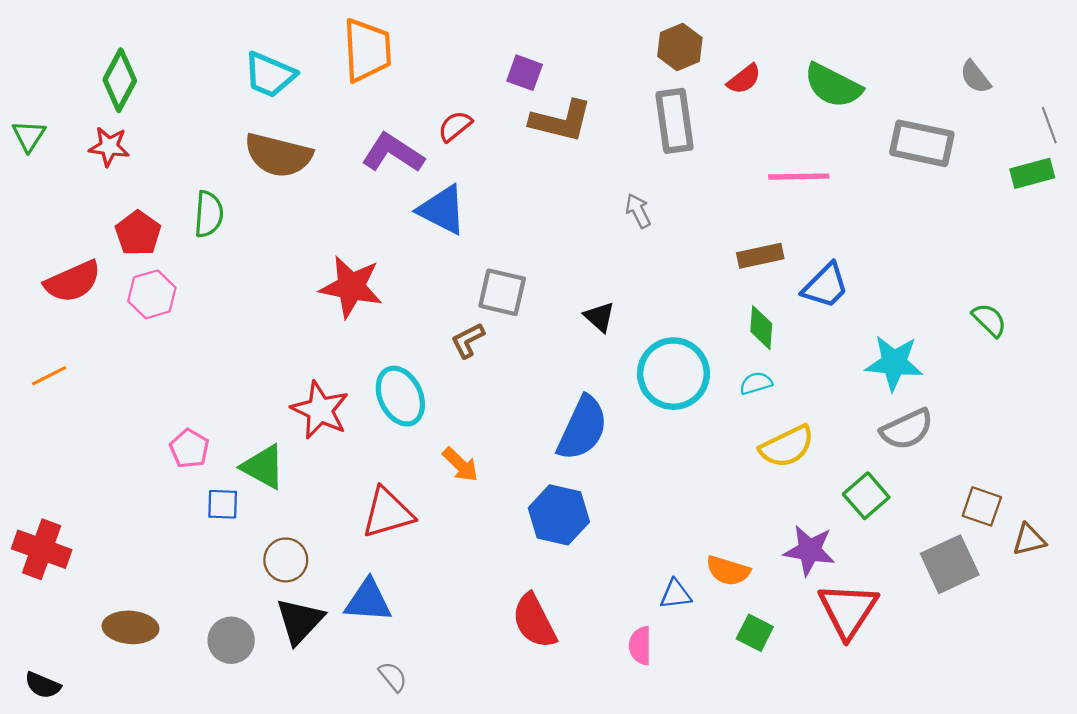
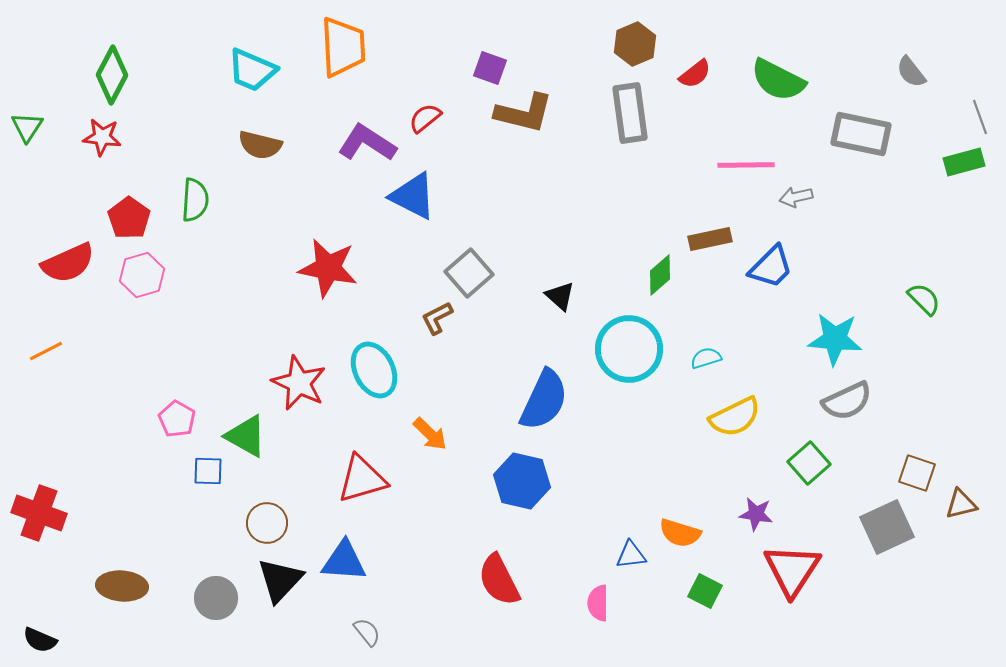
brown semicircle: (278, 155) -> (260, 145), size x0.7
gray arrow: (638, 211) -> (796, 197), moved, turned -76
gray square: (502, 292) -> (469, 273), turned 36
green diamond: (761, 328) -> (660, 275), moved, turned 45
purple star: (809, 550) -> (756, 514), size x0.7

